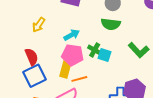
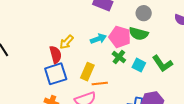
yellow arrow: (39, 25) -> (67, 42), moved
pink pentagon: (73, 55) -> (120, 37), moved
cyan square: (105, 55) -> (139, 65), moved

